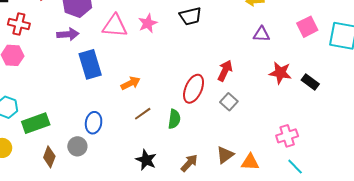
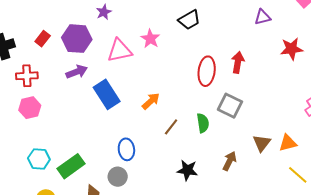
red ellipse: (194, 89) -> (207, 71), moved
gray square: (229, 102) -> (230, 106), moved, size x1.4

